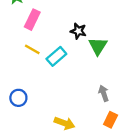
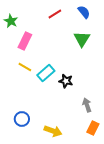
black star: (78, 31) -> (66, 81), moved
green triangle: (98, 46) -> (82, 39), moved
blue circle: (18, 98) -> (22, 119), moved

